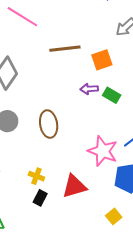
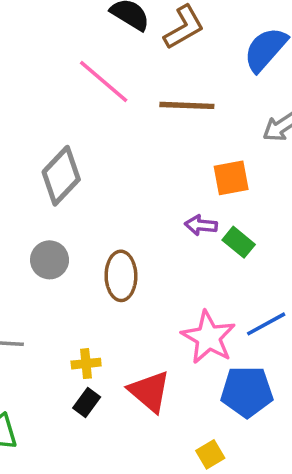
brown line: (65, 49) -> (187, 105), moved
yellow cross: (36, 176) -> (86, 364), turned -35
red triangle: (74, 186) -> (149, 391), turned 48

